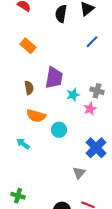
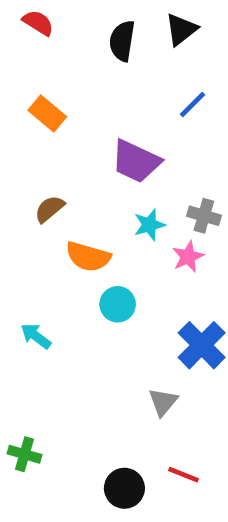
purple trapezoid: (54, 78) -> (136, 161), moved, turned 105
brown semicircle: (29, 88) -> (49, 209), turned -120
orange semicircle: (36, 116) -> (88, 257), moved

